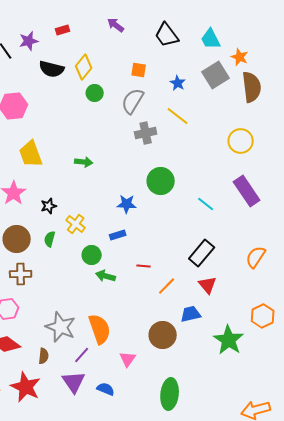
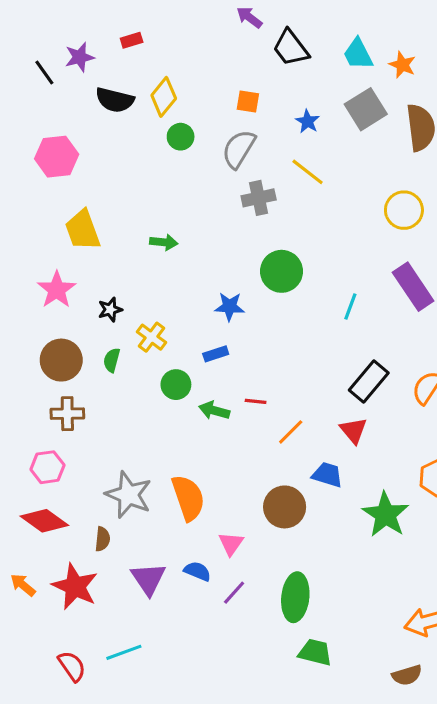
purple arrow: (116, 25) -> (249, 17), moved
orange star: (240, 57) -> (402, 65), moved
cyan line: (206, 204) -> (350, 307), turned 72
black rectangle: (202, 253) -> (369, 381), moved
green arrow: (106, 276) -> (214, 411), moved
blue trapezoid: (191, 314) -> (327, 475), turned 30
purple line: (82, 355) -> (234, 593), moved
blue semicircle: (106, 389) -> (197, 571), moved

